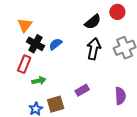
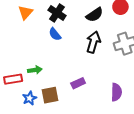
black cross: (35, 44) -> (57, 13), moved
blue semicircle: (55, 44) -> (55, 34), turned -96
red rectangle: (24, 64) -> (13, 79), moved, turned 54

